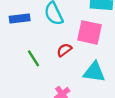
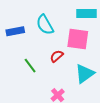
cyan triangle: (94, 72) -> (85, 74), turned -40

